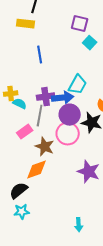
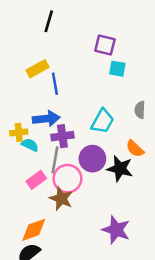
yellow rectangle: (26, 24) -> (37, 69), moved, turned -36
cyan square: (90, 43) -> (117, 69), turned -32
blue arrow: (63, 98) -> (46, 119), moved
pink circle: (68, 134) -> (67, 179), moved
orange diamond: (37, 170) -> (34, 230), moved

